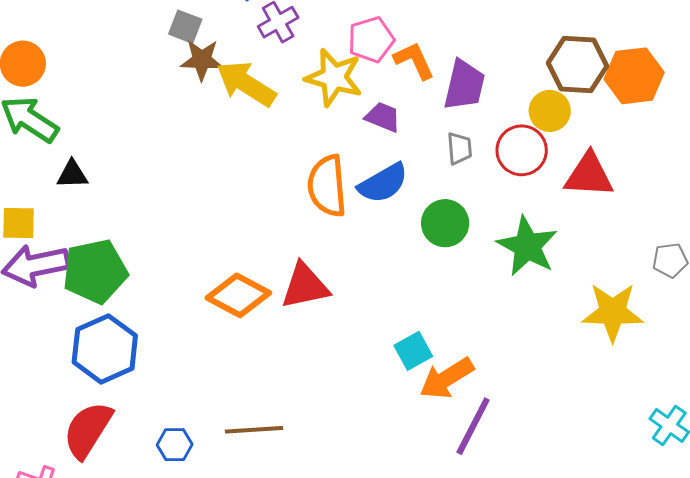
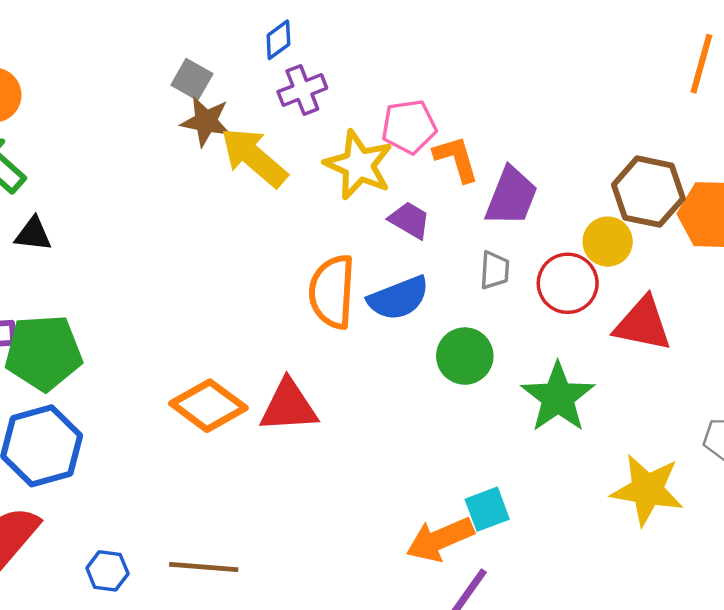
cyan square: (413, 351) -> (487, 509), moved

